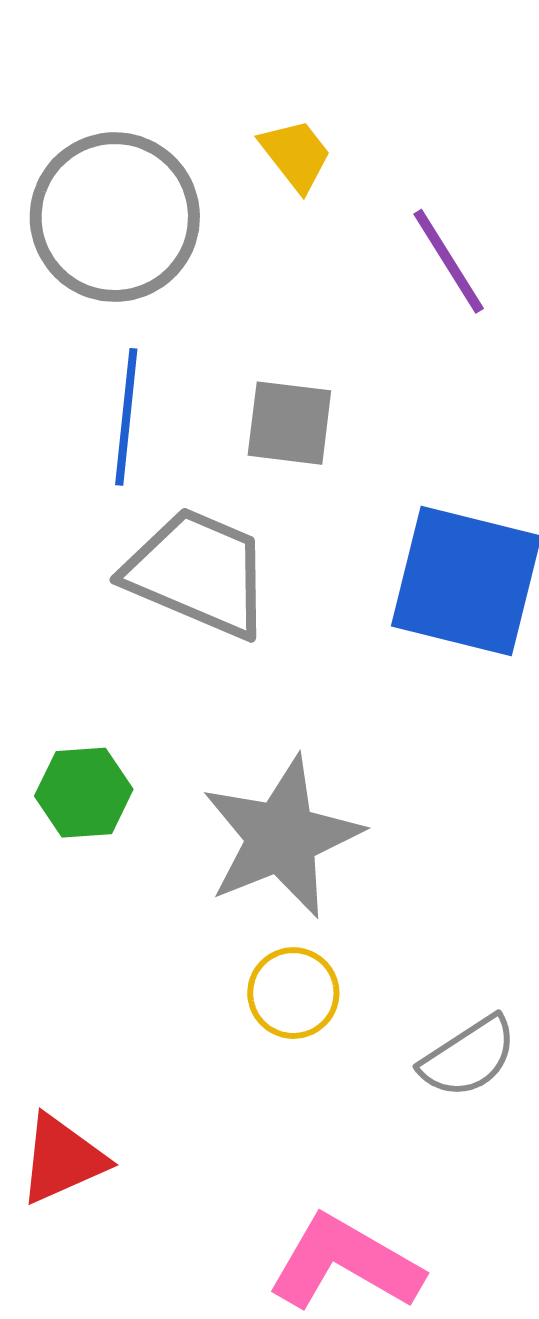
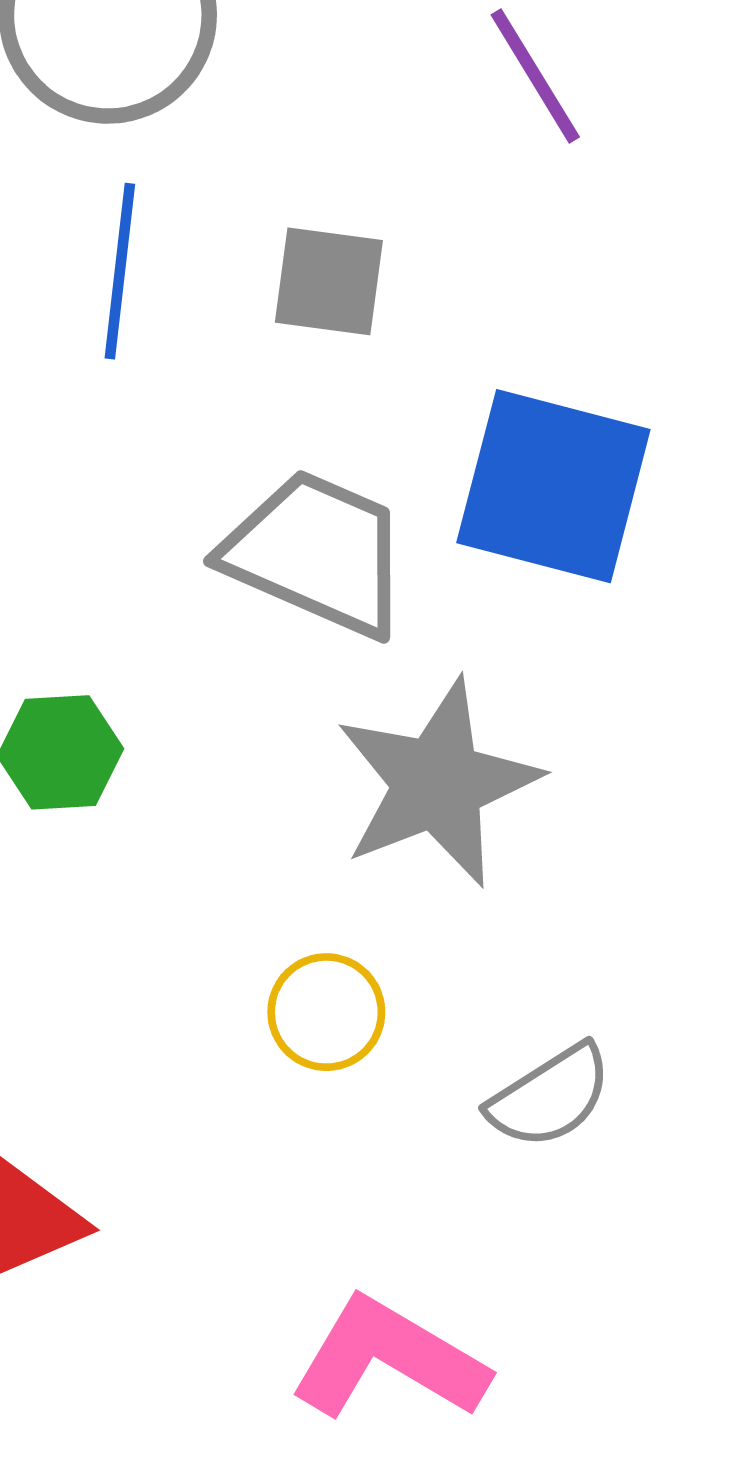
gray trapezoid: (198, 573) -> (317, 553), moved
gray star: (282, 837) -> (438, 783), moved

